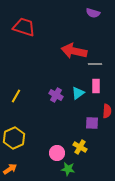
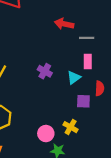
red arrow: (74, 51) -> (64, 24), size x0.7
cyan triangle: (78, 93) -> (74, 78), moved

